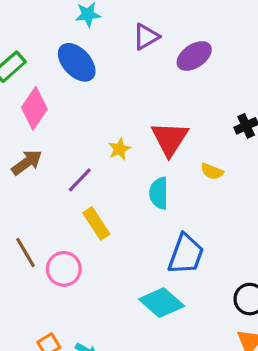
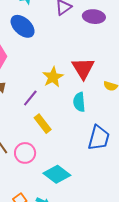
purple ellipse: (194, 56) -> (94, 17), turned 45
yellow star: (119, 149) -> (53, 77), size x1.5
cyan diamond: (162, 303) -> (57, 174), moved

